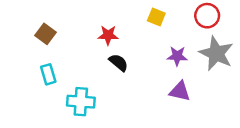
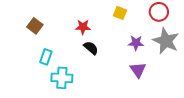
cyan rectangle: (48, 74) -> (46, 57), moved, turned 35
purple triangle: (180, 91) -> (138, 70), turned 42

